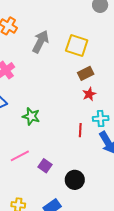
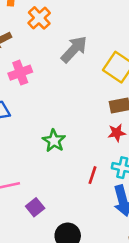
green star: (31, 116) -> (54, 141), moved

